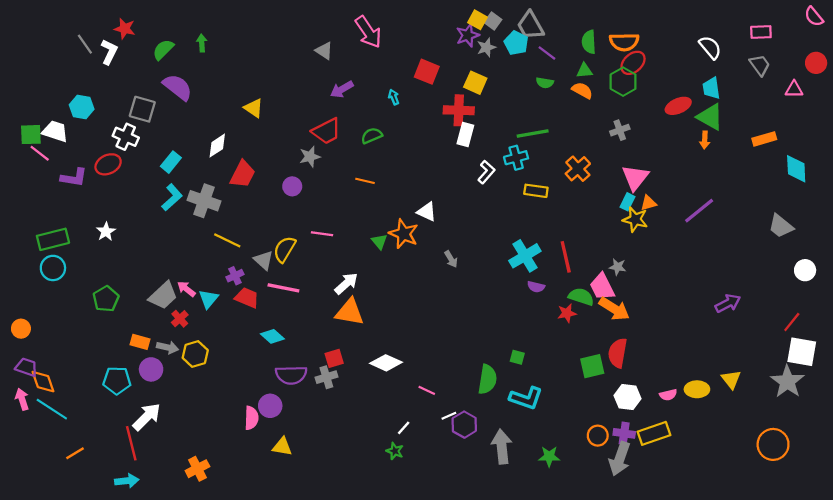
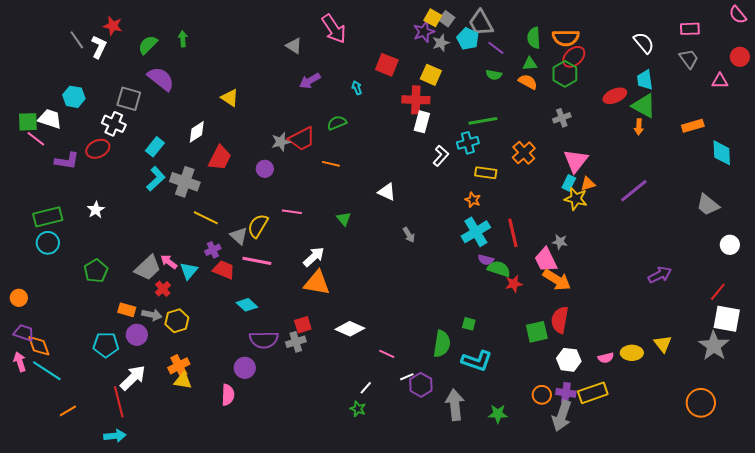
red trapezoid: (326, 131) -> (302, 139), moved
orange star: (404, 234) -> (473, 200), moved, size x0.6
green semicircle: (581, 297) -> (499, 269), moved
pink semicircle: (251, 418) -> (228, 395), moved
yellow triangle: (282, 447) -> (183, 381), moved
orange cross: (197, 469) -> (179, 366), moved

